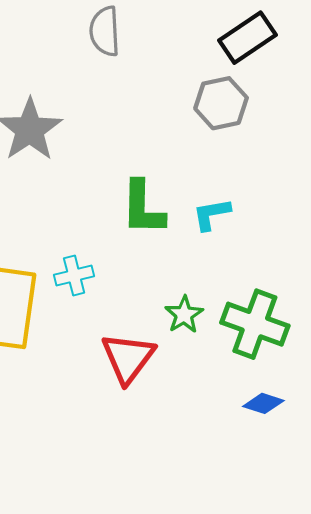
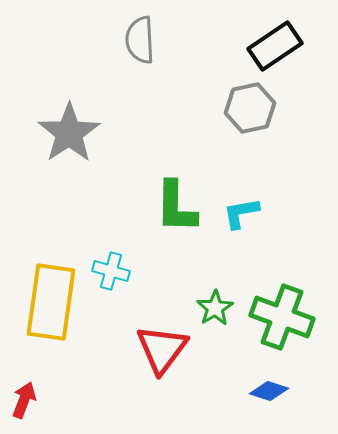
cyan cross: (74, 275) -> (111, 271), turned 30
blue diamond: (263, 403) -> (269, 391), moved

